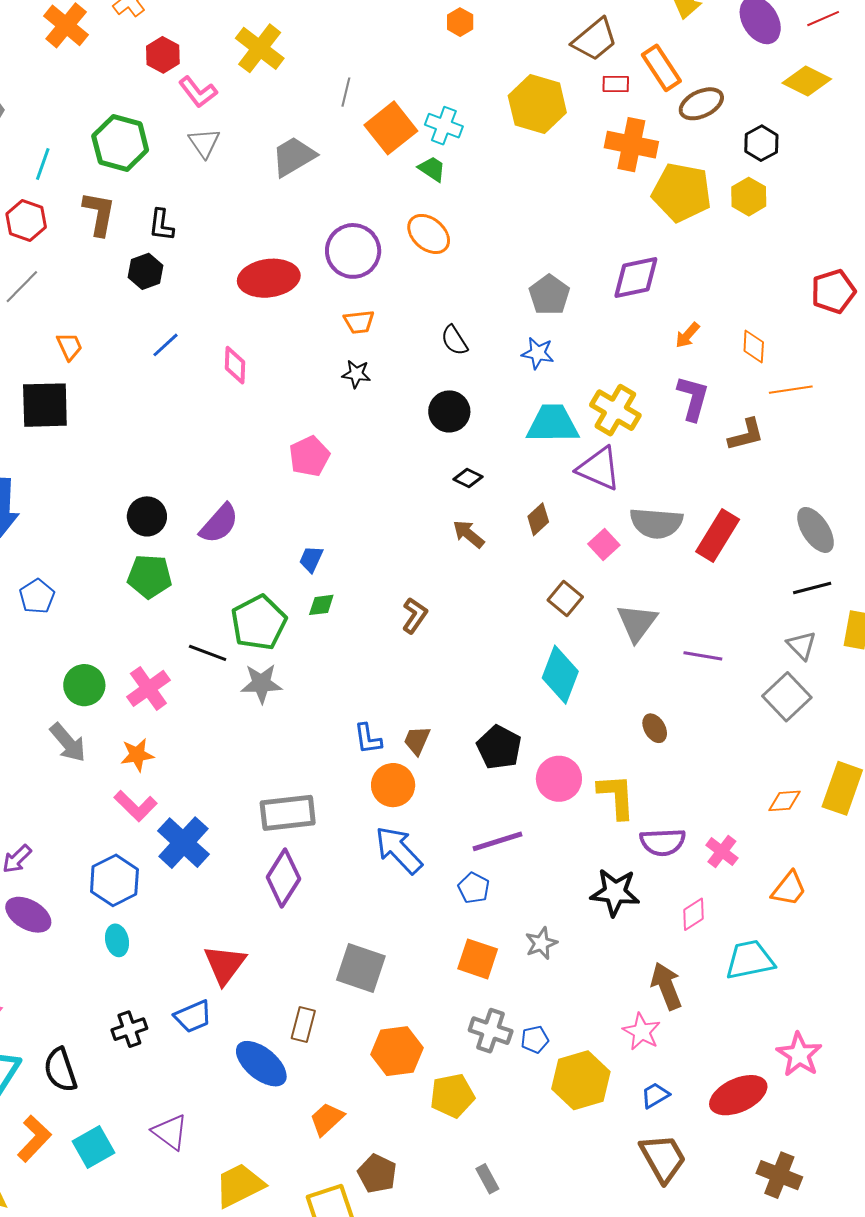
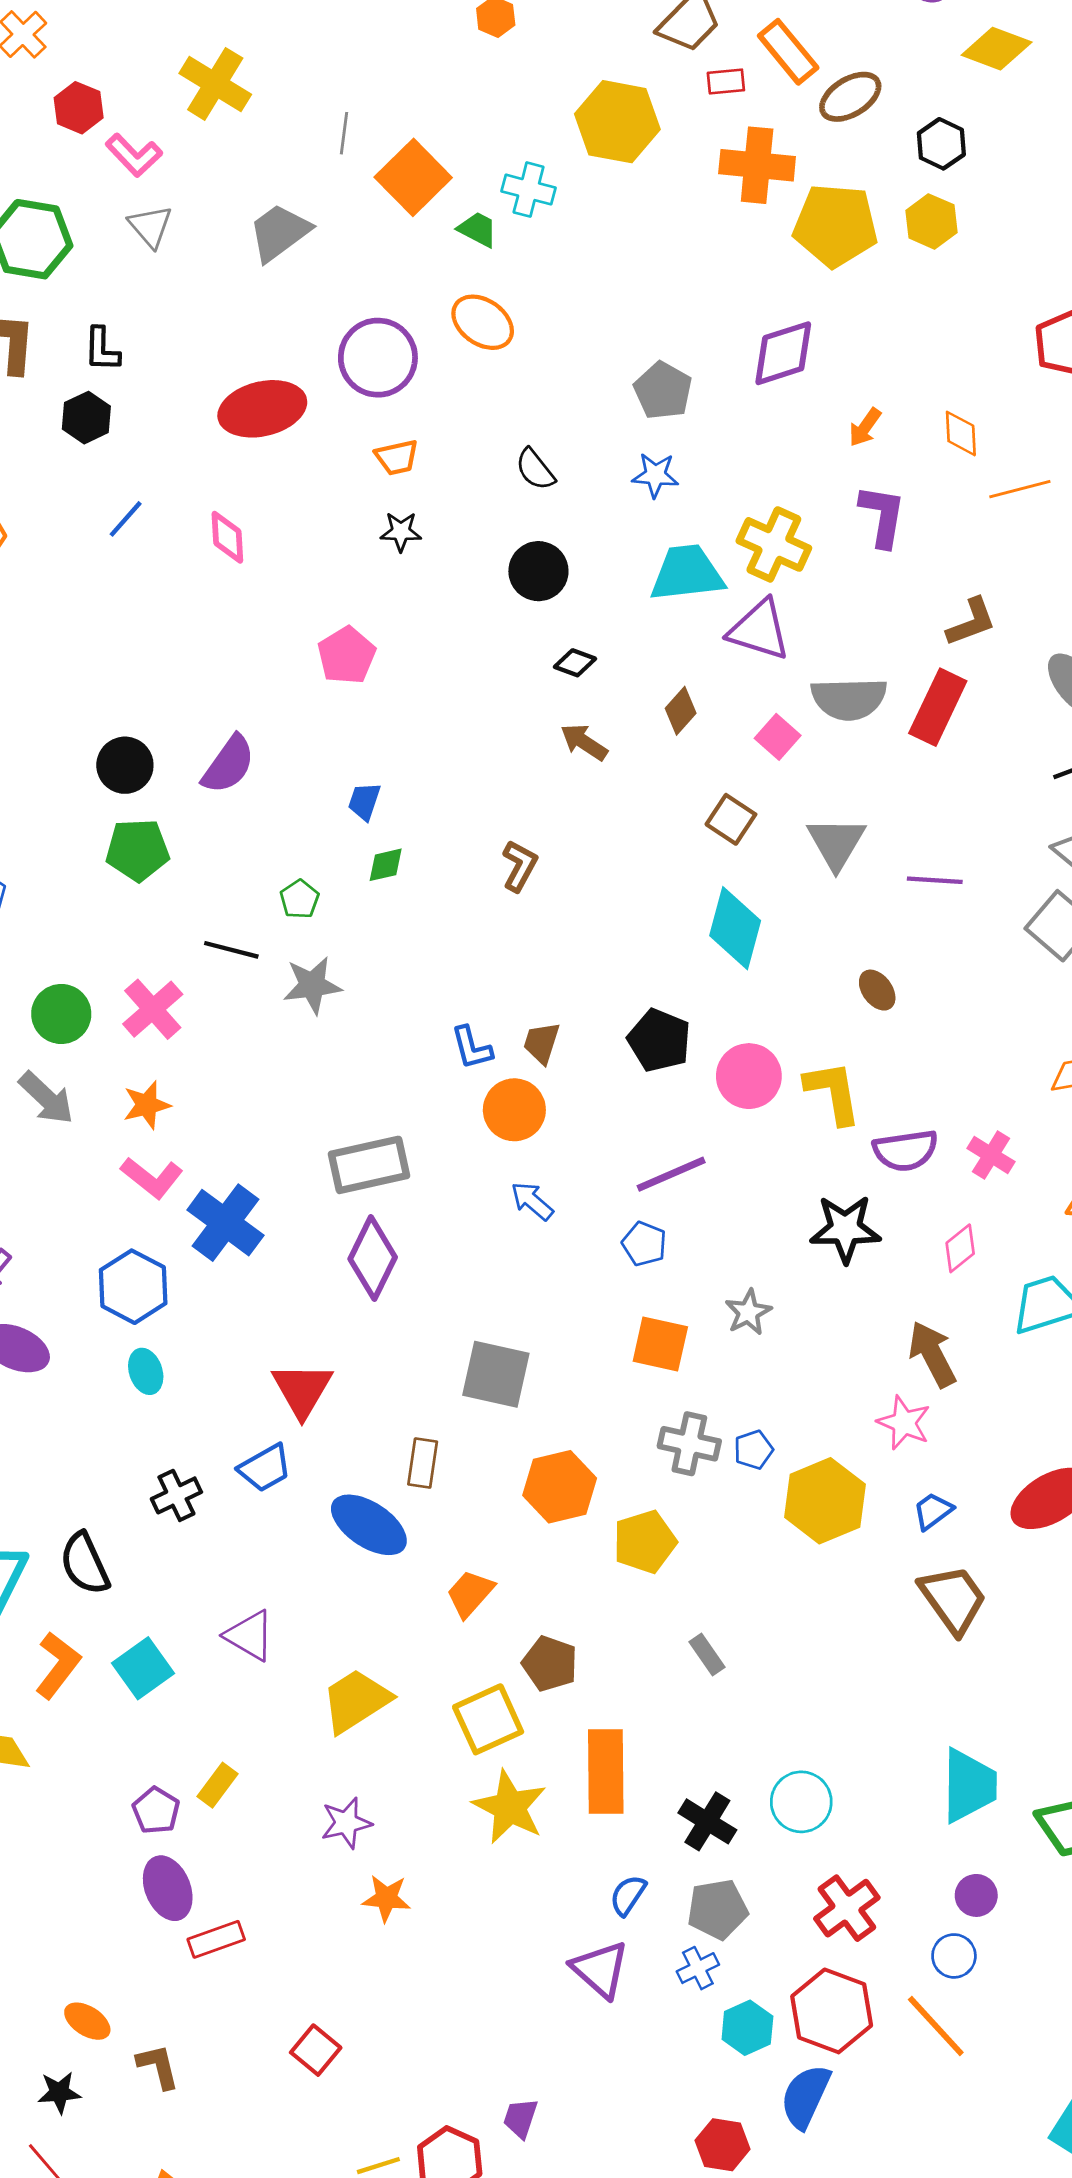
cyan cross: (444, 126) -> (529, 190), moved
brown L-shape: (746, 435) -> (971, 622), moved
green pentagon: (259, 623) -> (299, 899), size x0.5
blue arrow: (399, 850) -> (532, 1201), size x0.6

